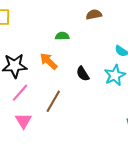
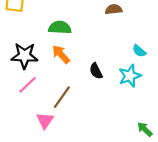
green semicircle: (62, 36) -> (60, 28), moved, size x1.5
pink triangle: (23, 121) -> (45, 120), moved

